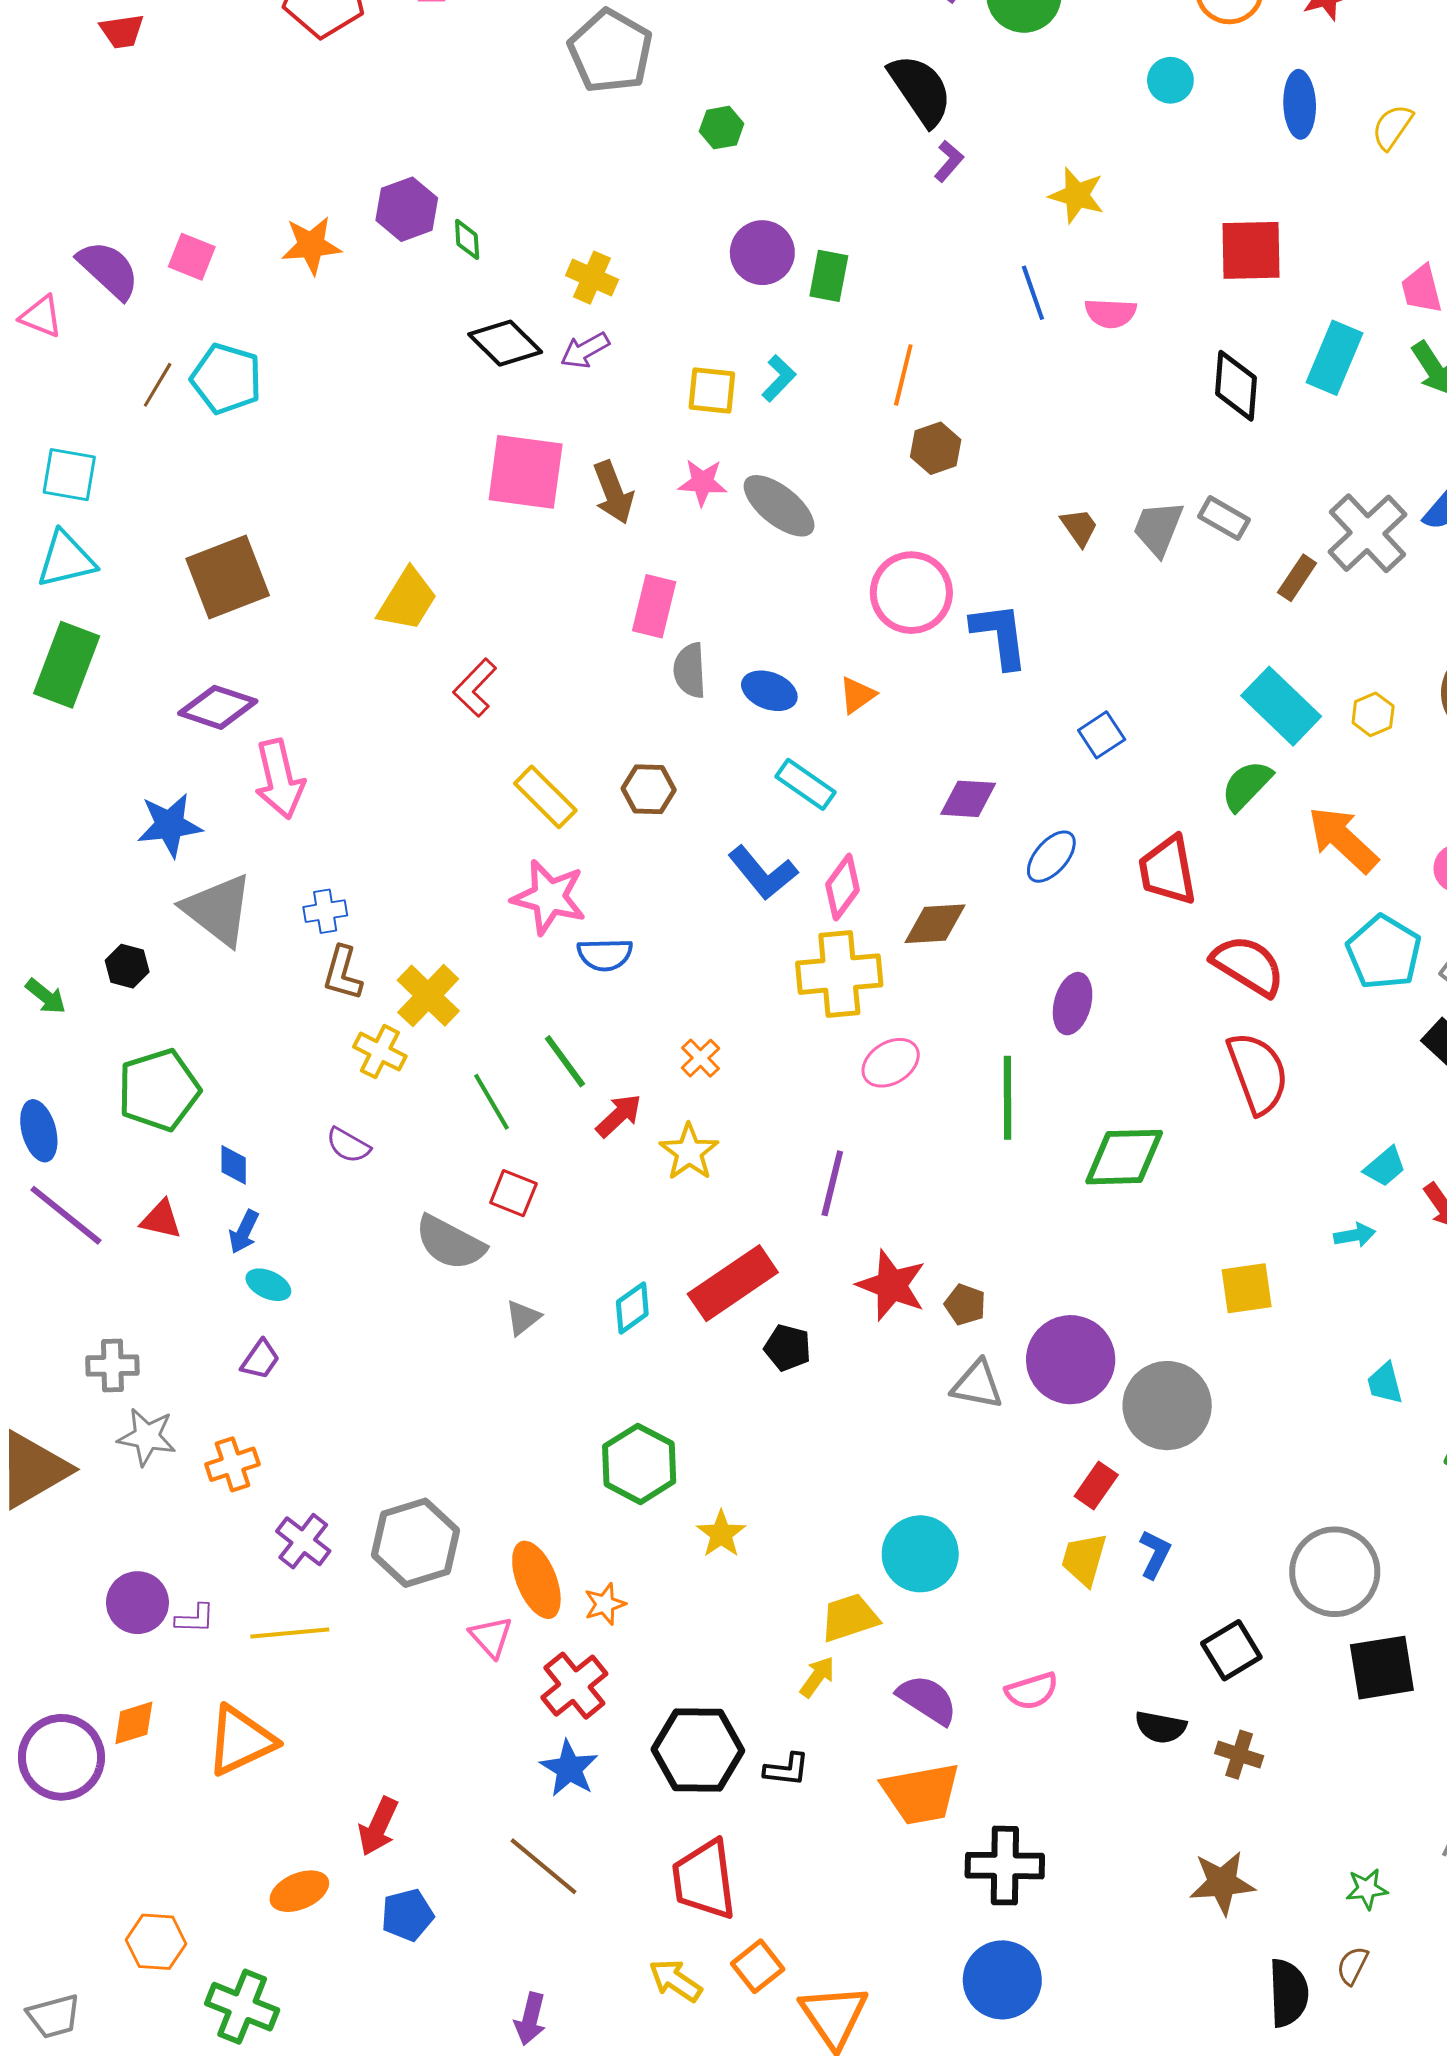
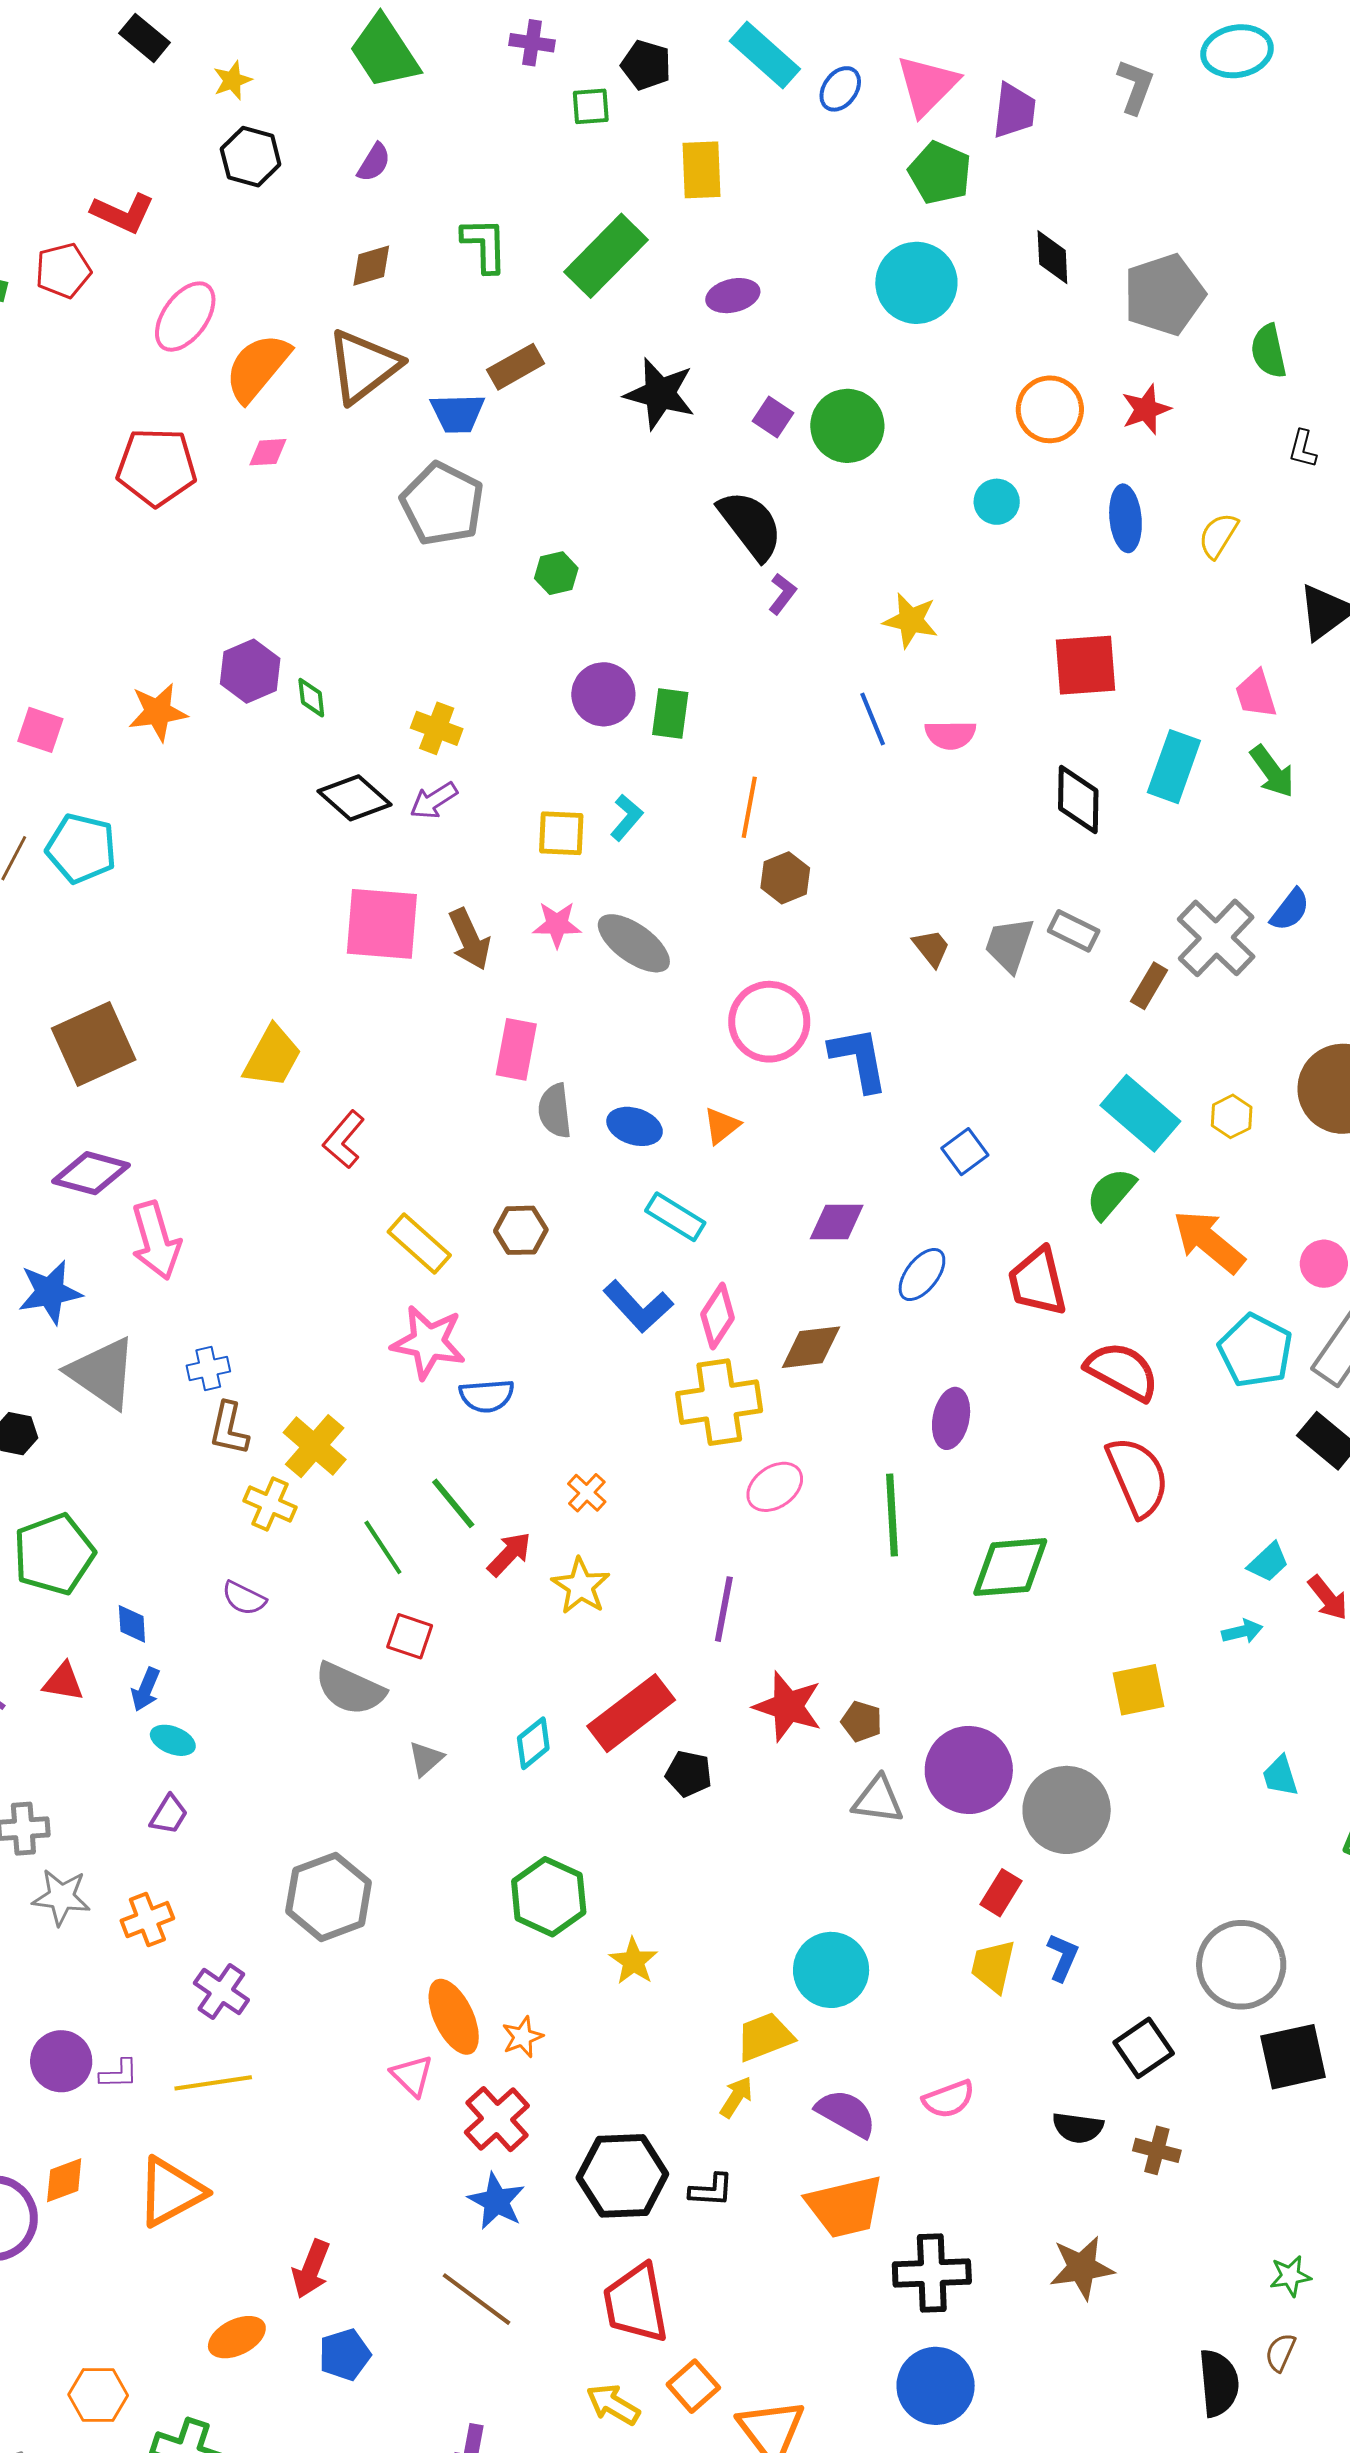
gray hexagon: (416, 1543) -> (329, 1897), moved
brown star: (1222, 1883) -> (1082, 2268), moved

